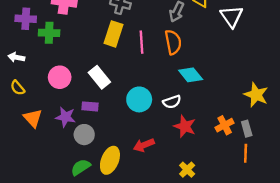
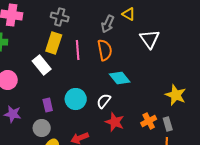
white triangle: (232, 16) -> (150, 39), moved
white rectangle: (99, 77) -> (42, 65), moved
white semicircle: (172, 102) -> (104, 101), turned 147
purple rectangle: (90, 106) -> (48, 105), moved, turned 72
gray circle: (84, 135) -> (42, 128), moved

